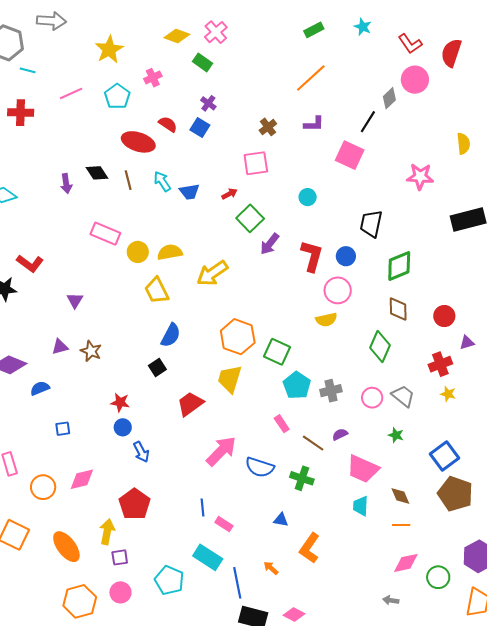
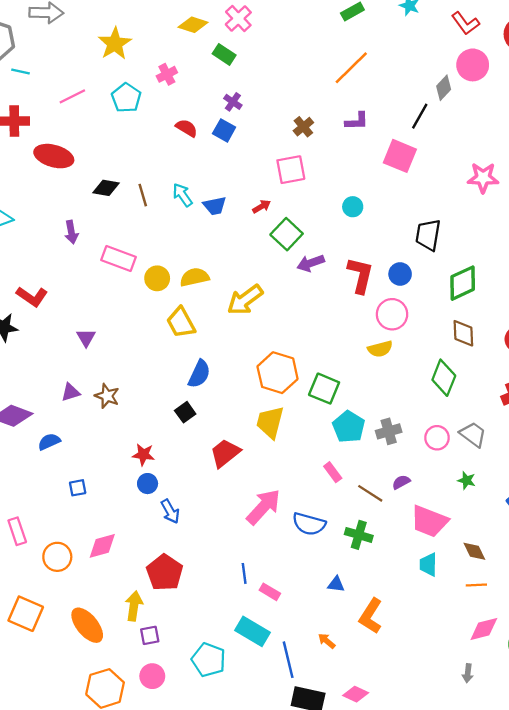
red ellipse: (138, 142) -> (54, 156), moved
black diamond: (97, 173) -> (106, 188), turned -45
purple arrow: (66, 184) -> (71, 232), moved
purple arrow: (270, 244) -> (311, 263), turned 35
gray arrow: (391, 600) -> (468, 673), turned -91

